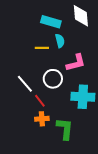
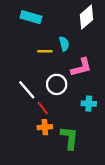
white diamond: (81, 16) -> (87, 17), turned 55
cyan rectangle: (51, 22) -> (31, 17), moved
cyan cross: (83, 97) -> (89, 104), size x0.6

